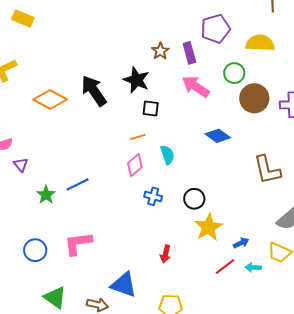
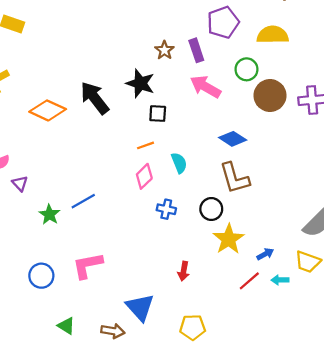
brown L-shape: (267, 170) -> (234, 178), moved
blue triangle: (124, 285) -> (140, 307), turned 32
green triangle: (55, 297) -> (66, 326), size x0.7

